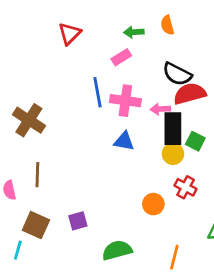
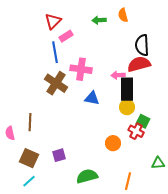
pink rectangle: (121, 57) -> (66, 36), moved
black semicircle: (177, 74) -> (142, 45), moved, turned 60
blue line: (97, 92) -> (55, 52), moved
pink cross: (125, 101) -> (81, 69), moved
brown cross: (29, 120) -> (56, 83), moved
green square: (195, 141) -> (143, 121), moved
cyan line: (18, 250) -> (29, 181), moved, turned 32

